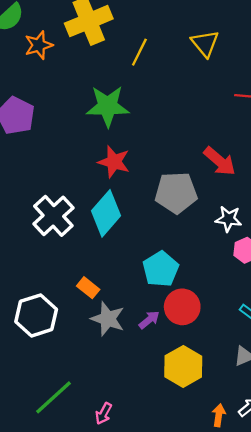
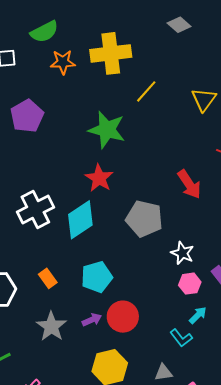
red arrow: (220, 161) -> (189, 184), moved
cyan pentagon: (161, 269) -> (97, 277), moved
gray star: (108, 319) -> (51, 326), moved

